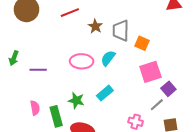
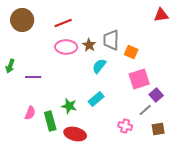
brown star: (95, 26) -> (89, 45), moved
pink ellipse: (82, 61) -> (66, 47), moved
pink semicircle: (35, 108) -> (30, 113), turned 32

